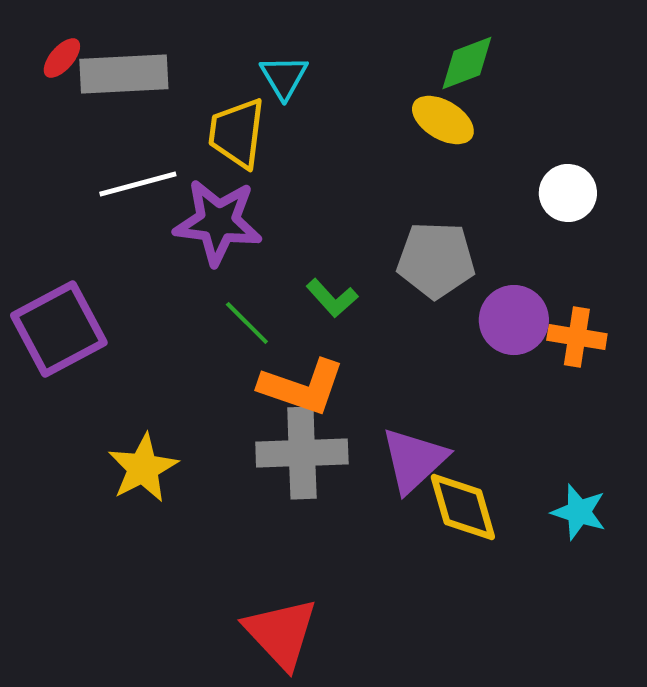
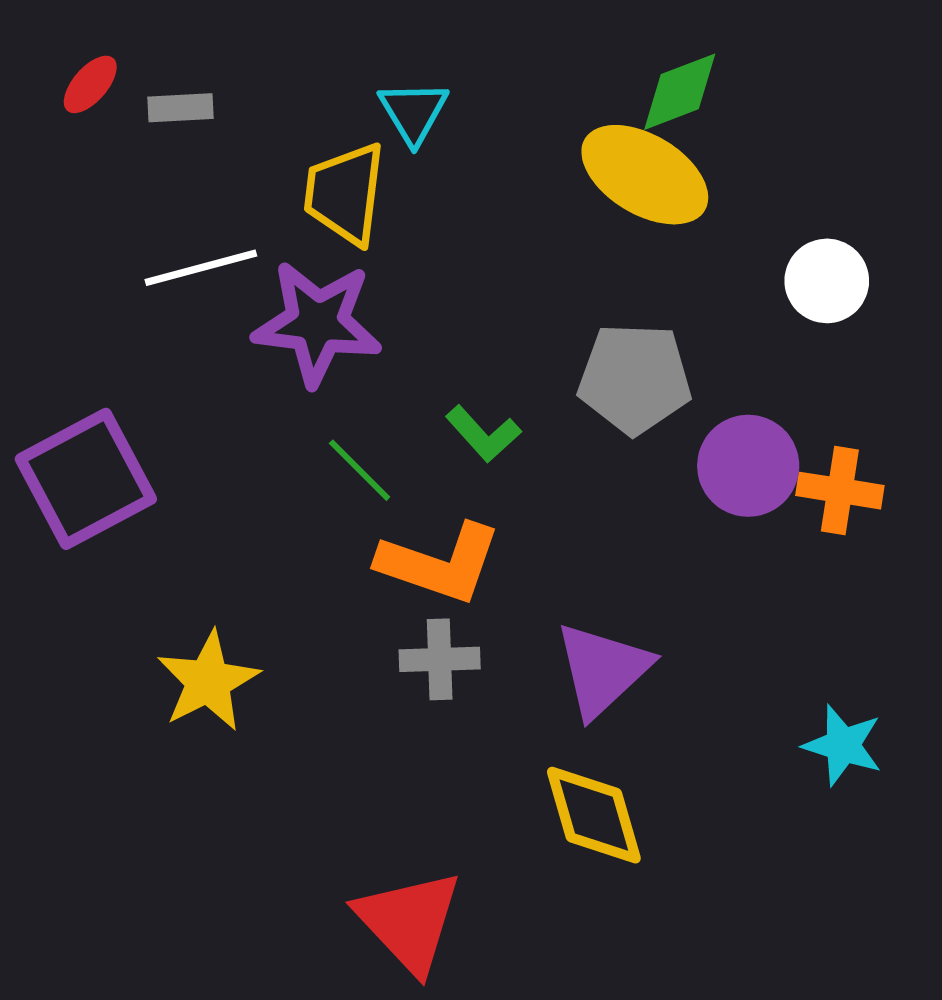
gray rectangle: (124, 74) -> (180, 108), size x0.5
yellow ellipse: (443, 120) -> (645, 175), size x1.4
gray cross: (302, 453) -> (440, 659), size x0.6
yellow diamond: (463, 507) -> (594, 815), moved

